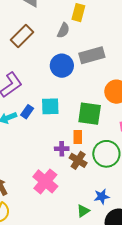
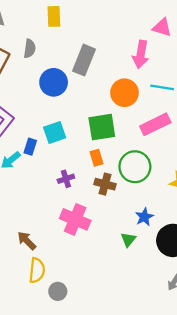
gray semicircle: (63, 30) -> (30, 49), moved
gray rectangle: (92, 55) -> (84, 60), turned -35
purple cross: (62, 149) -> (66, 179), moved

